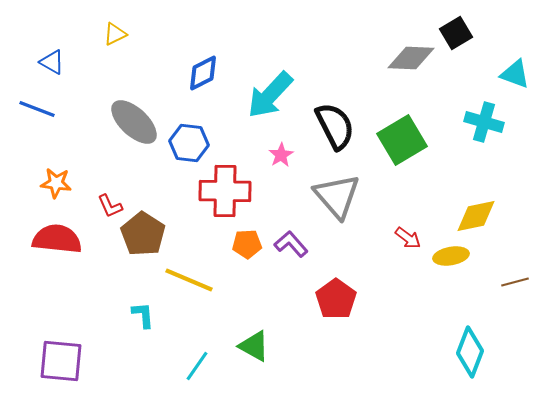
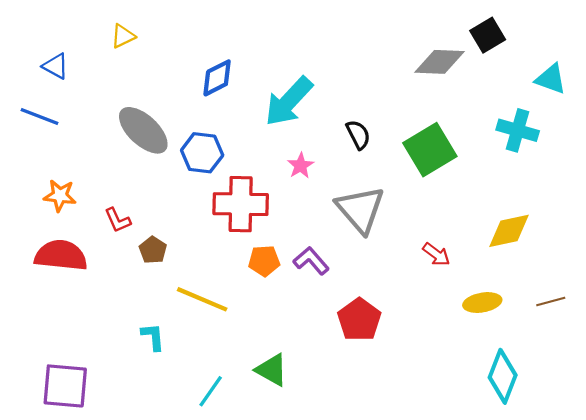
black semicircle: (335, 126) -> (358, 135), size x0.6
brown pentagon: (143, 234) -> (153, 250), size x0.6
yellow ellipse: (451, 256) -> (482, 303), moved

